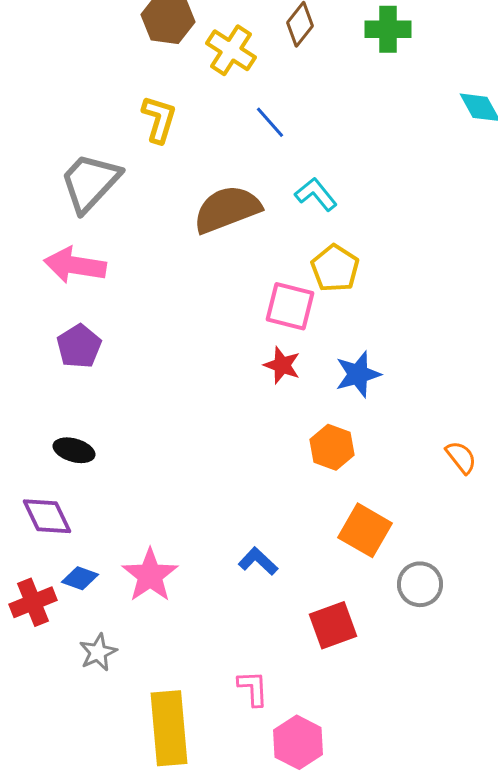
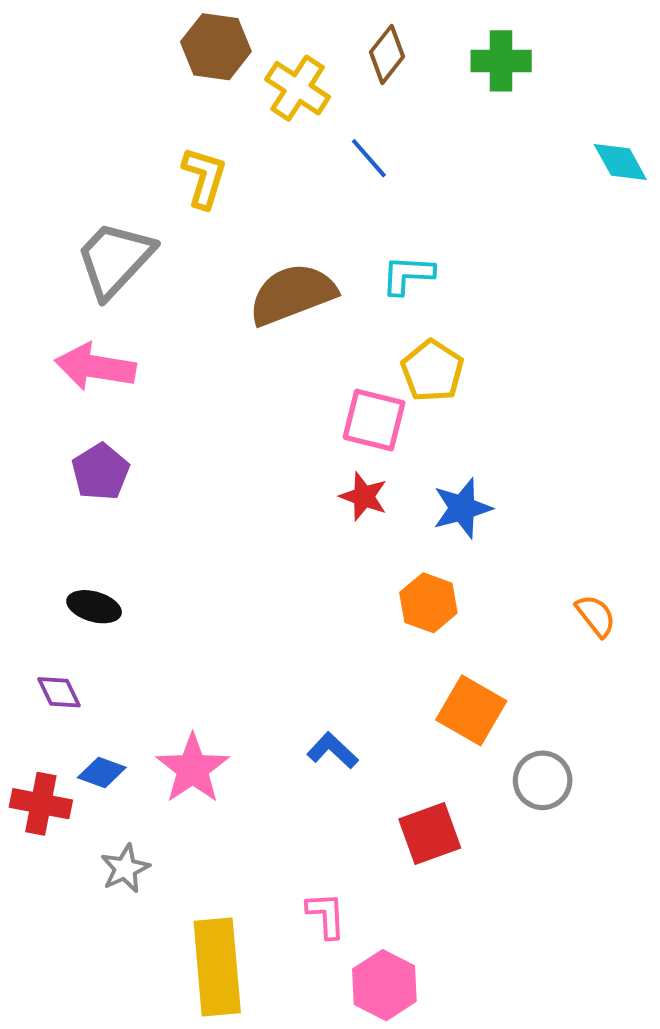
blue line: (270, 122) -> (369, 158), moved
cyan L-shape: (316, 194) -> (408, 275), turned -48
purple diamond: (47, 516) -> (59, 692), size x0.7
red cross: (33, 602) -> (41, 804), turned 33

